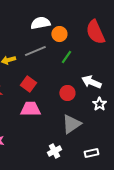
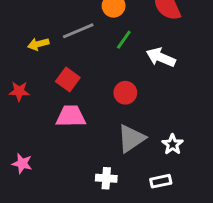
white arrow: (91, 82) -> (161, 57), moved
white star: (99, 104) -> (173, 144), moved
white cross: (54, 151) -> (106, 178), turned 32

